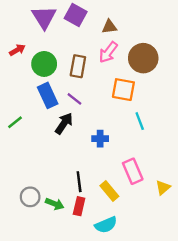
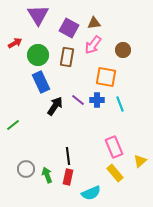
purple square: (76, 15) -> (69, 28), moved
brown circle: (143, 58) -> (123, 50), size x0.6
purple line: (74, 99) -> (78, 100), moved
green line: (15, 122) -> (13, 125), moved
blue cross: (100, 139) -> (97, 100), moved
yellow rectangle: (109, 191) -> (115, 173), moved
green arrow: (55, 204) -> (47, 175), turned -133

